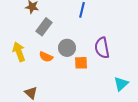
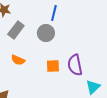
gray circle: (67, 48) -> (46, 33), moved
purple semicircle: (102, 48) -> (75, 65), moved

